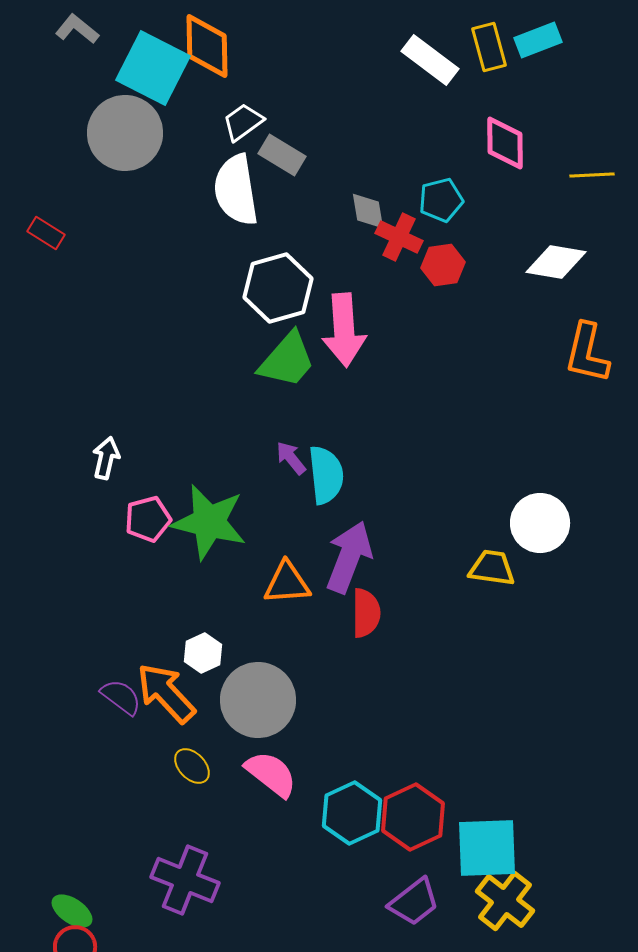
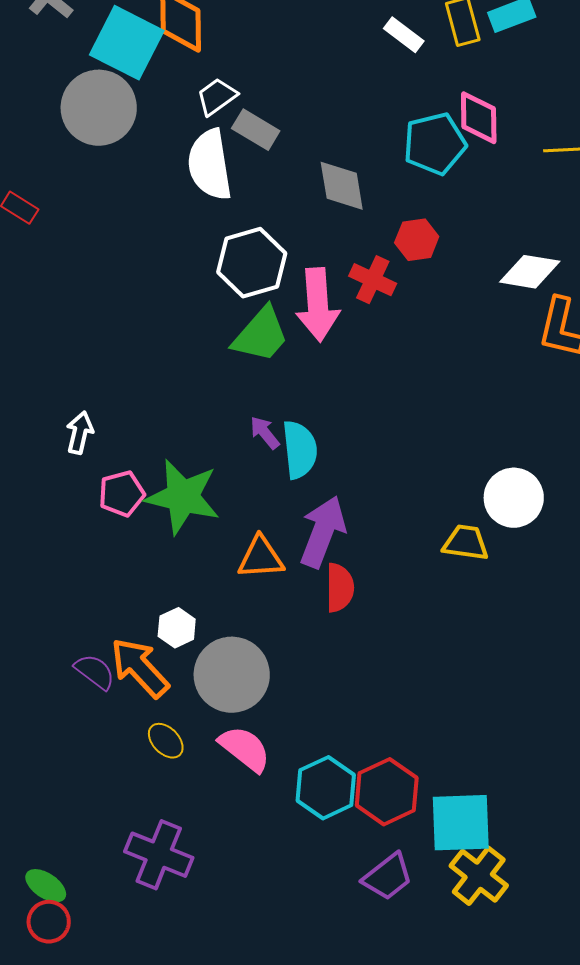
white rectangle: (430, 60) -> (404, 35), size x0.7
cyan pentagon: (441, 200) -> (435, 144), moved, size x1.4
gray diamond: (368, 211) -> (342, 186), size x1.4
red cross: (399, 237) -> (373, 280), moved
white diamond: (556, 262) -> (530, 272), moved

